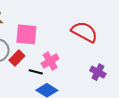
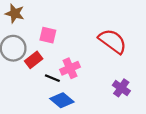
pink square: (26, 34) -> (48, 35), size x0.7

